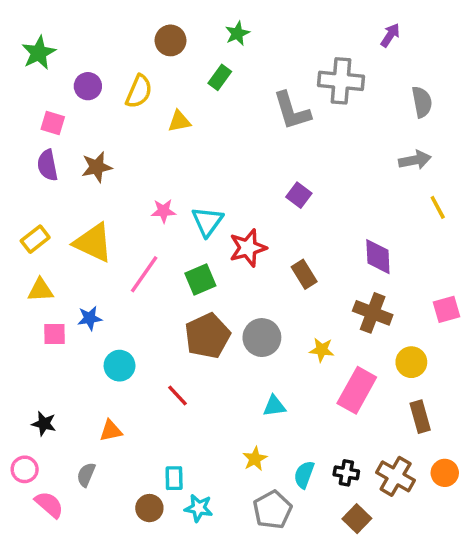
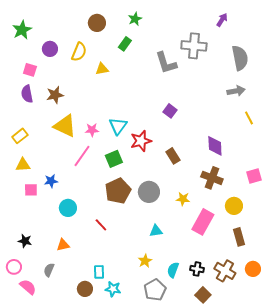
gray semicircle: (422, 102) -> (240, 58), size x1.4
pink star: (163, 211) -> (92, 130), moved
yellow triangle: (93, 243) -> (65, 126), moved

